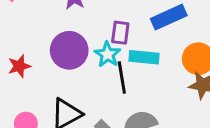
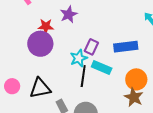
purple circle: (69, 50) -> (40, 44), moved
red star: (19, 66) -> (46, 26), moved

